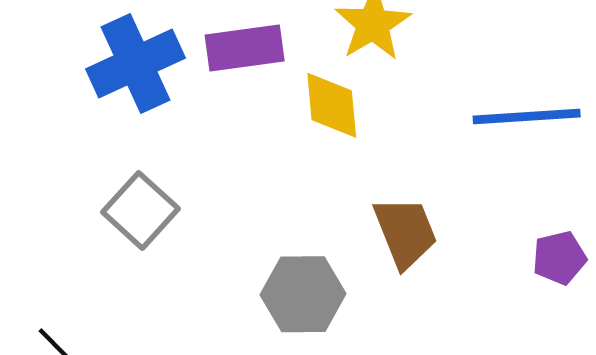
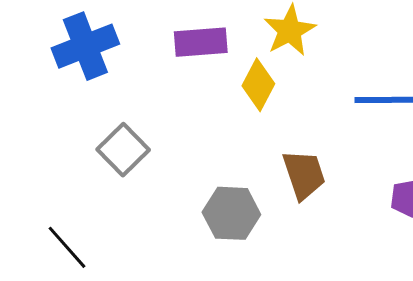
blue cross: (135, 63) -> (85, 46), moved
yellow diamond: (332, 105) -> (258, 85), turned 30

